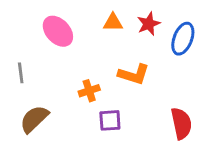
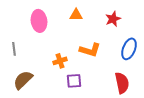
red star: (149, 24) -> (113, 19), moved
pink ellipse: (58, 31) -> (39, 21), turned 35
blue ellipse: (183, 39) -> (129, 49), moved

